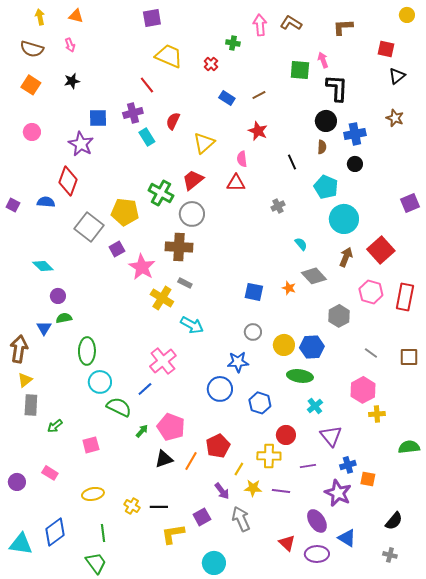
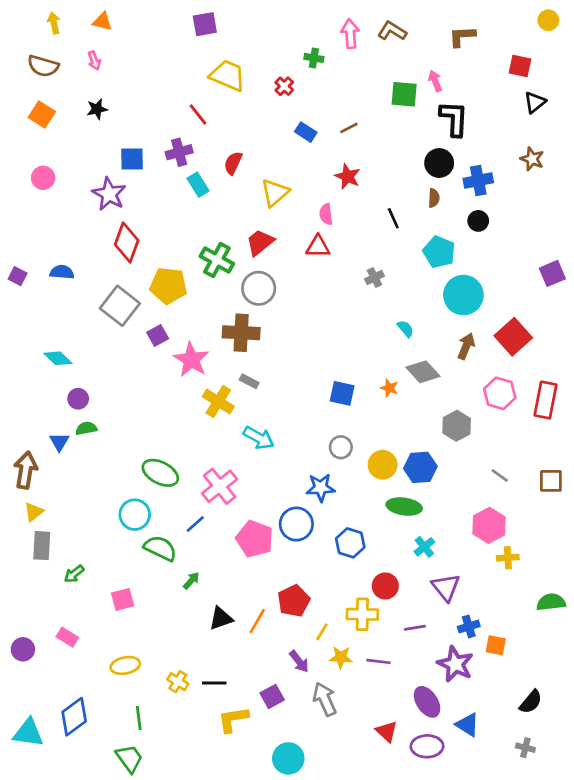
red diamond: (68, 181) -> (127, 242), moved
green ellipse: (87, 351) -> (160, 473), moved, turned -64
pink pentagon: (171, 427) -> (255, 539), moved

